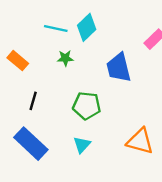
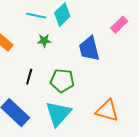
black line: (33, 101) -> (29, 77), moved
cyan triangle: (82, 145) -> (58, 114), size x1.8

